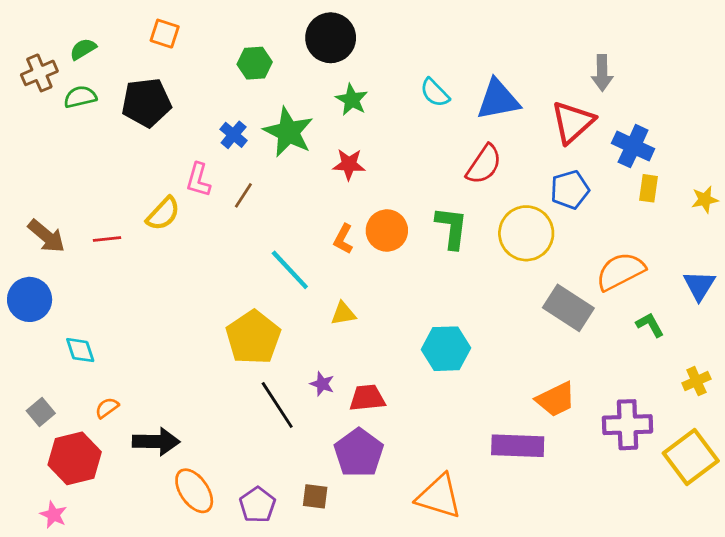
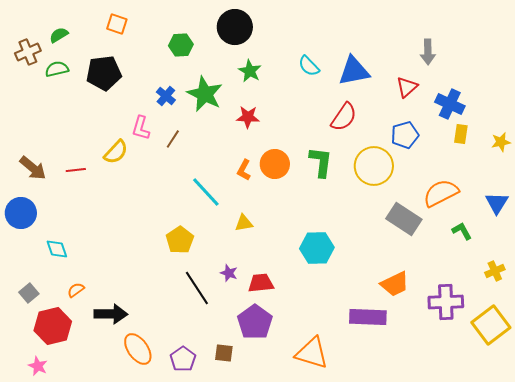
red triangle: (573, 122) -> (407, 87), size x0.7
yellow pentagon: (253, 337) -> (180, 240), size x0.7

